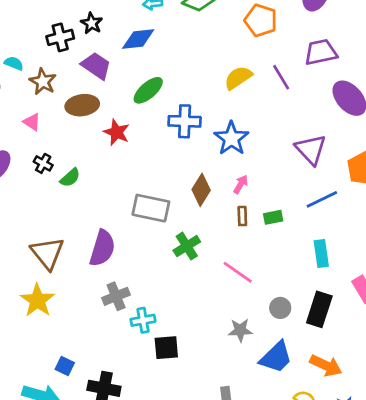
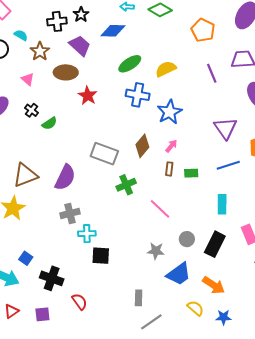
yellow semicircle: (238, 78) -> (166, 69), moved
green ellipse: (148, 90) -> (130, 64), moved
brown triangle: (47, 253) -> (25, 175), turned 40

